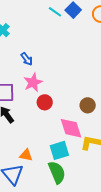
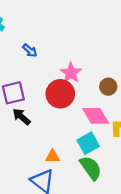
pink star: (33, 82) -> (71, 73), moved
red circle: (45, 102) -> (60, 94), size x1.6

